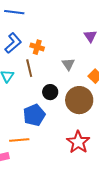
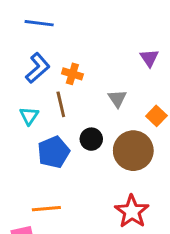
blue pentagon: (34, 115) -> (54, 152), moved

